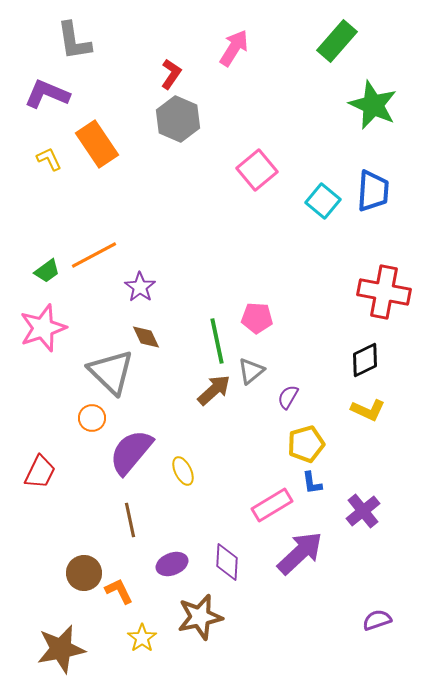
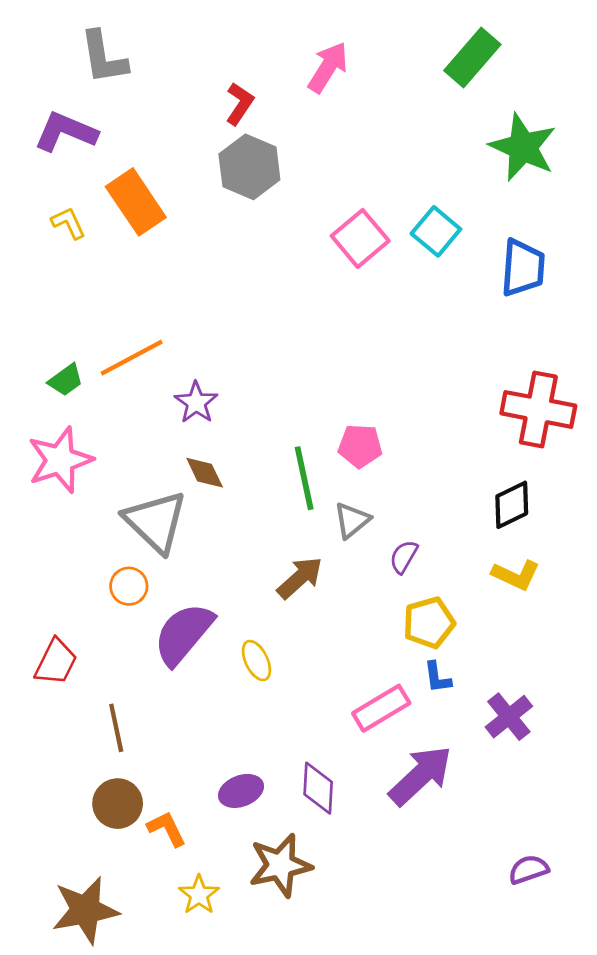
cyan square: (323, 201) -> (436, 231), moved
brown arrow: (214, 390) -> (300, 578), moved
brown line: (130, 520) -> (116, 728), moved

